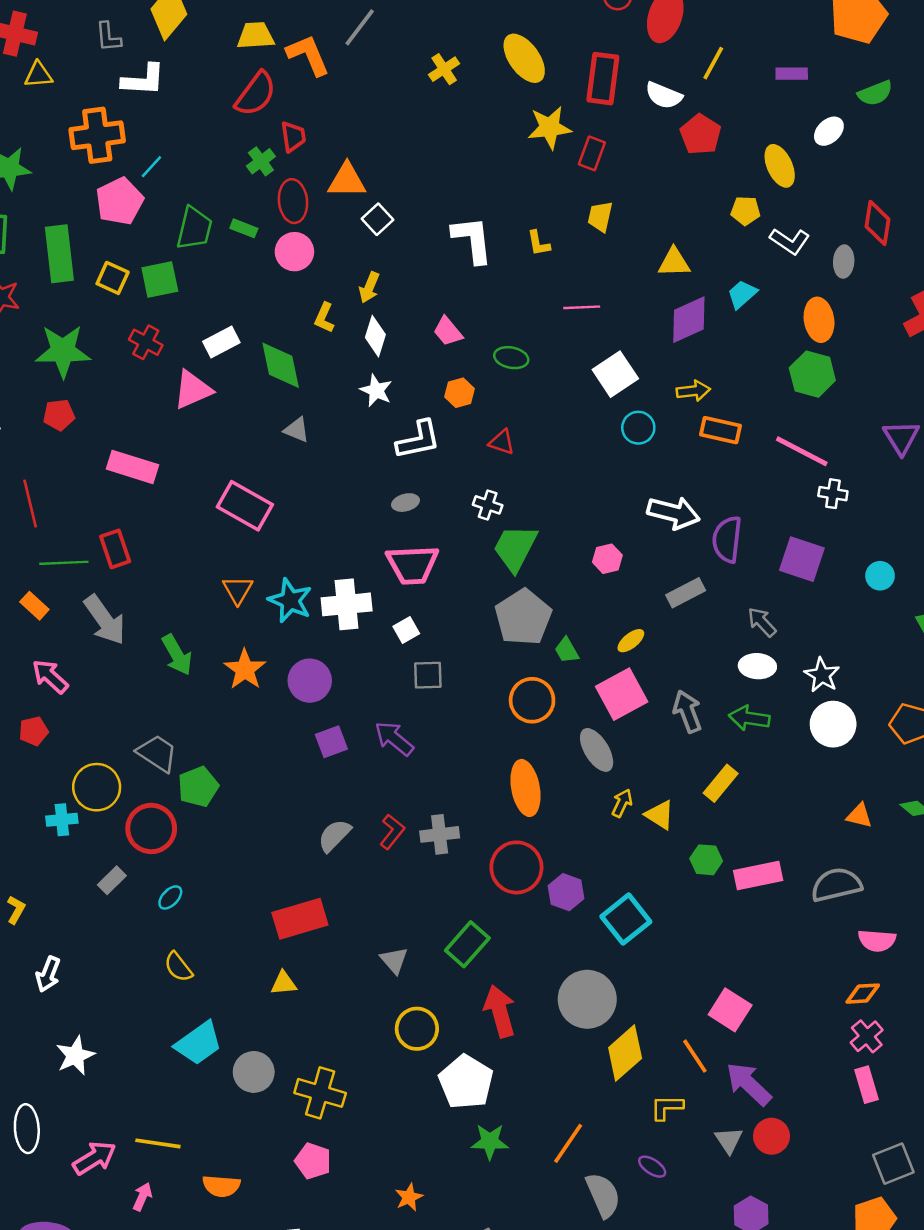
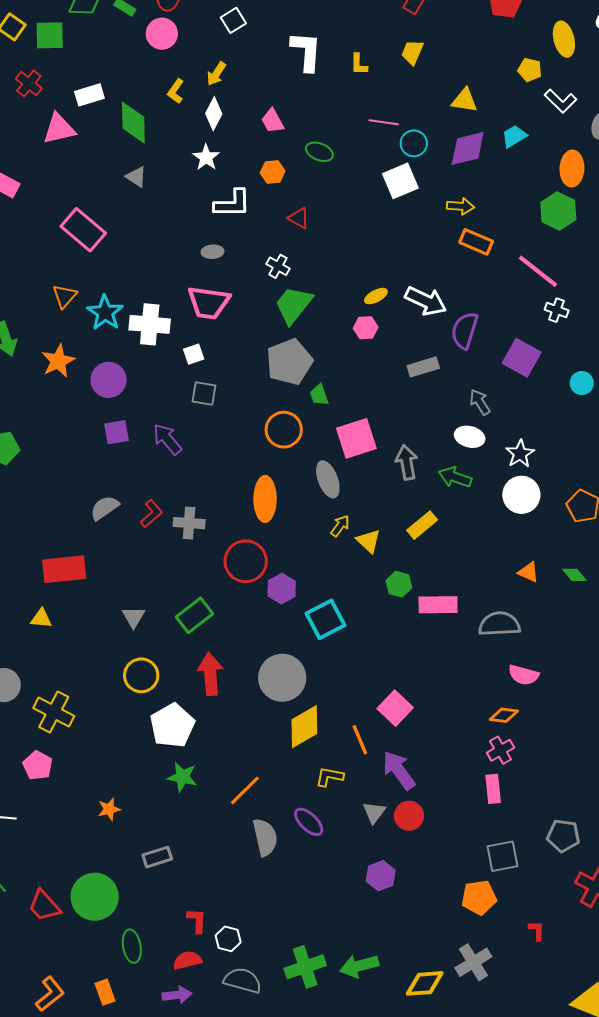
cyan circle: (638, 428) -> (414, 143), moved
yellow ellipse: (631, 641) -> (376, 296), moved
purple ellipse: (652, 1167) -> (309, 822), size x1.4

